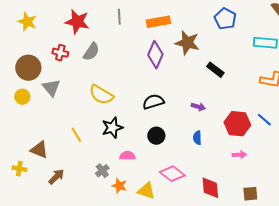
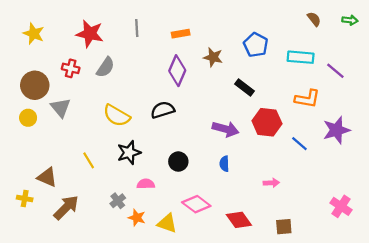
blue pentagon: (225, 19) -> (256, 45), moved
orange rectangle: (158, 22) -> (181, 34), size x0.7
brown star: (187, 43) -> (213, 57), size x0.7
black semicircle: (153, 102) -> (163, 110), moved
purple arrow: (198, 107) -> (225, 129), size x1.6
red hexagon: (237, 124) -> (267, 122), moved
brown arrow: (56, 177) -> (66, 207), size x1.4
red diamond: (210, 188) -> (239, 220), turned -30

